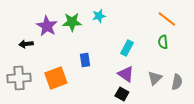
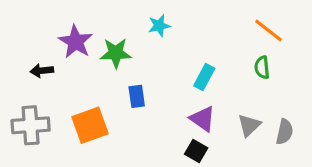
green star: (72, 22) -> (116, 53), moved

